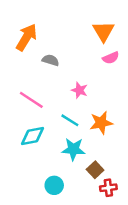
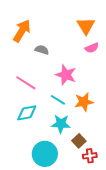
pink star: (79, 90) -> (66, 75), size x1.5
cyan circle: (54, 185) -> (45, 154), size x1.6

